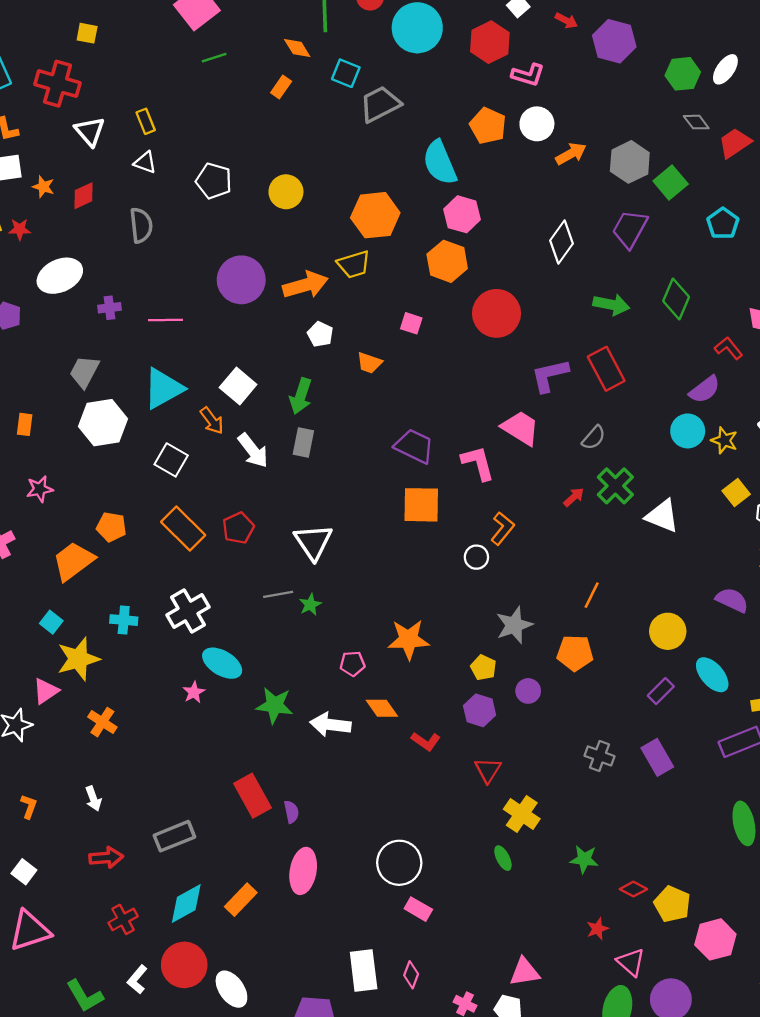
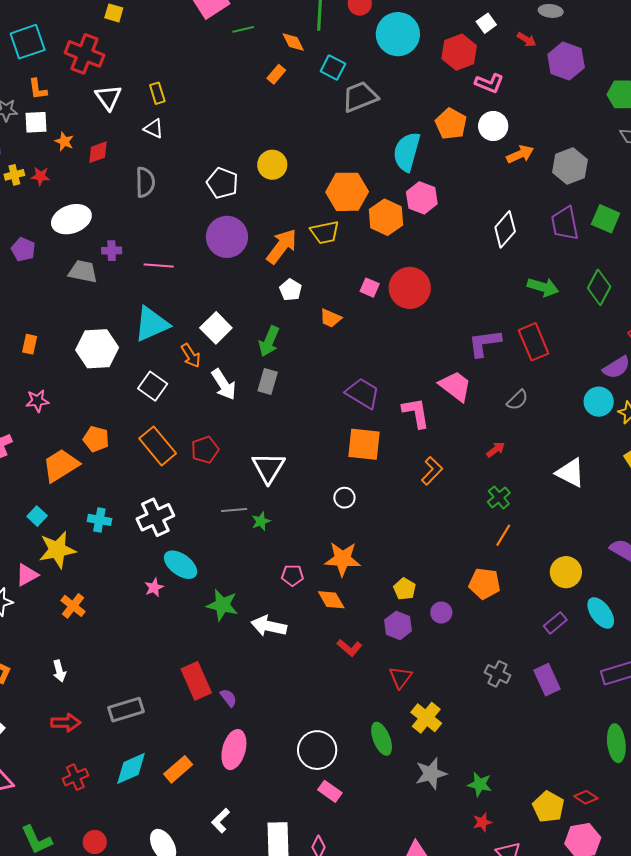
green line: (214, 58) -> (243, 29), moved
cyan semicircle: (440, 163) -> (407, 152), turned 33
white pentagon: (214, 181) -> (222, 183), moved
green square: (671, 182) -> (606, 219), moved, turned -32
purple trapezoid: (630, 229) -> (565, 223), turned -45
orange hexagon: (447, 261) -> (386, 217), moved
orange arrow: (305, 285) -> (282, 246), turned -42
red circle: (497, 313) -> (410, 288), moved
gray trapezoid: (84, 372) -> (83, 272), moved, turned 68
green cross: (615, 486) -> (499, 497), moved, size x0.7
white circle: (476, 557) -> (344, 498), moved
gray star: (514, 625) -> (431, 774), moved
orange diamond: (382, 708) -> (331, 600), moved
purple semicircle: (291, 812) -> (228, 698), turned -30
green ellipse: (503, 858) -> (382, 739), moved, size x1.5
green star: (584, 859) -> (480, 784), moved
red diamond: (633, 889) -> (586, 797), moved
red circle: (184, 965) -> (95, 842), moved, size x0.6
white L-shape: (137, 979) -> (221, 821), moved

